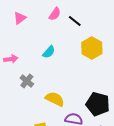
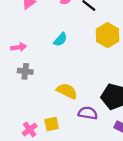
gray cross: (27, 81) -> (25, 71), moved, turned -32

